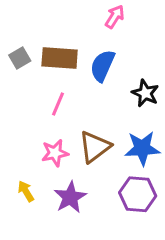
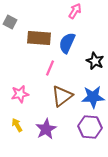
gray square: (20, 58) -> (10, 22), moved, turned -32
pink line: (58, 104) -> (50, 68), moved
pink star: (55, 153) -> (20, 94), moved

